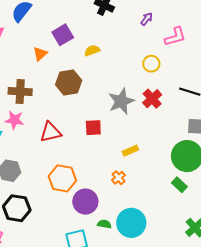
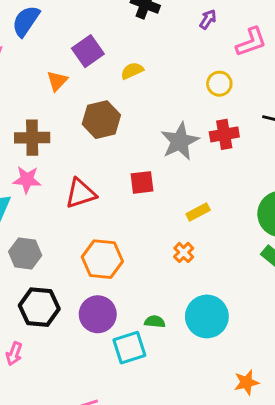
red cross: (152, 99) -> (224, 134), turned 36
purple circle: (85, 202) -> (98, 314), moved
green semicircle: (104, 224) -> (155, 322), moved

